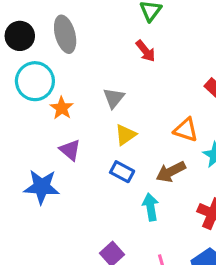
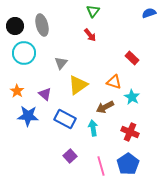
gray triangle: (114, 98) -> (61, 63), moved
orange star: (62, 108) -> (17, 91), moved
yellow triangle: (125, 135) -> (78, 85), size x1.5
blue rectangle: (122, 172) -> (65, 119), moved, size x1.5

